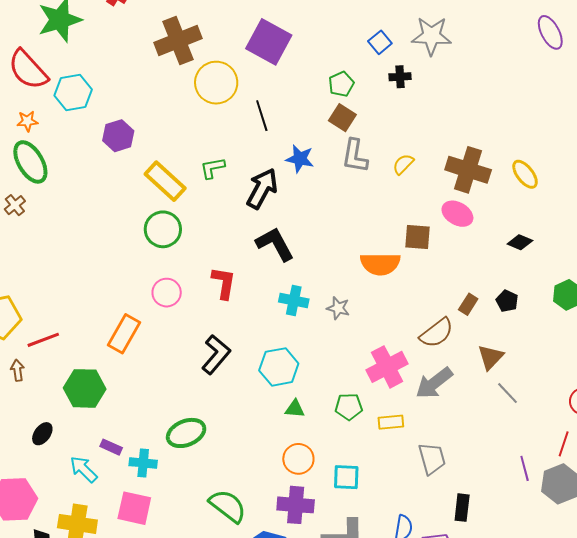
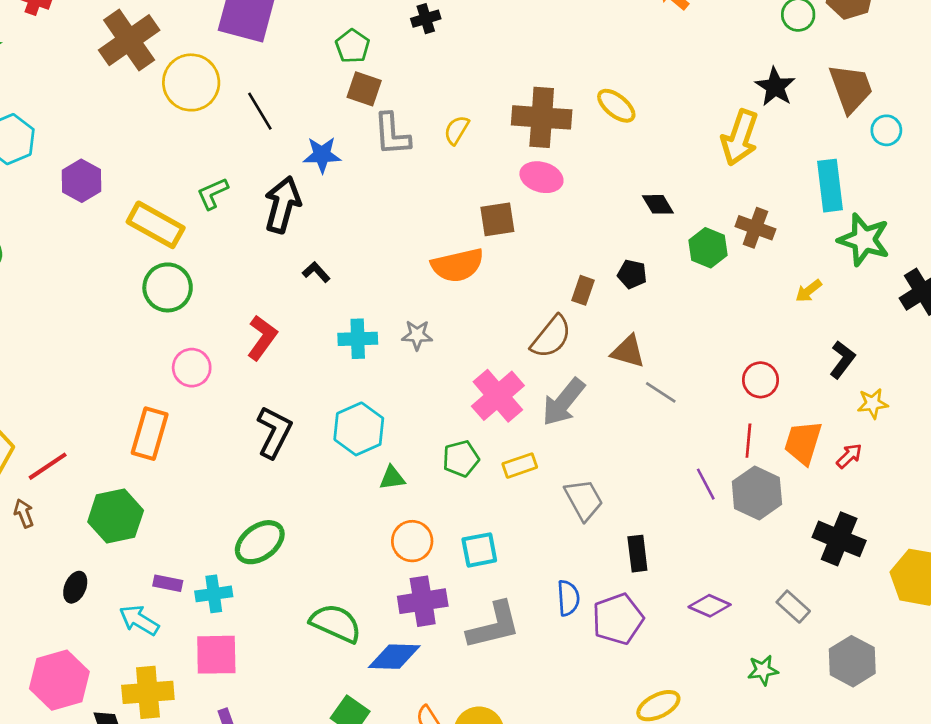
black diamond: (520, 242) -> (658, 204), moved, turned 50
black L-shape: (275, 244) -> (316, 272), size x0.5
red L-shape: (224, 283) -> (262, 338), turned 40
brown triangle: (491, 357) -> (628, 351), turned -44

